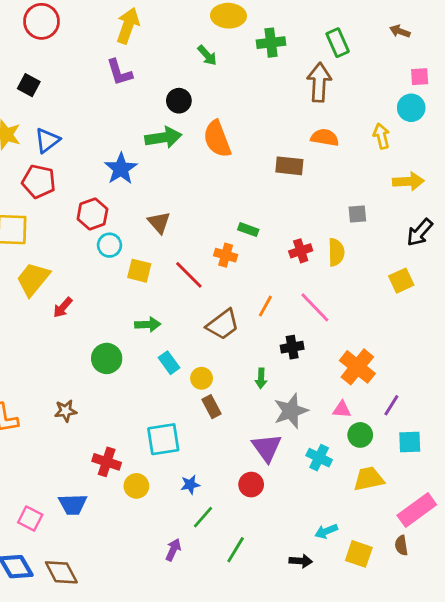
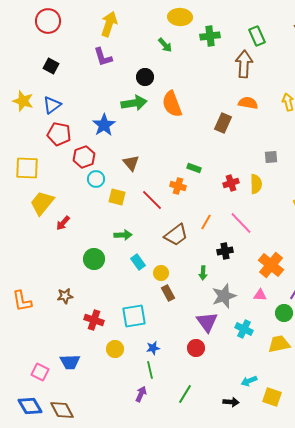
black square: (29, 85) -> (51, 66), moved
brown rectangle: (289, 166) -> (223, 123), turned -72
red pentagon: (39, 181) -> (59, 134), moved
green circle: (360, 435) -> (284, 313), moved
red cross: (107, 462) -> (94, 320), moved
green line: (203, 517) -> (150, 370), moved, turned -54

